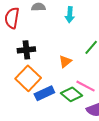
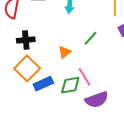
pink line: (86, 86) -> (84, 77), turned 30
green diamond: (71, 94) -> (70, 85), turned -50

